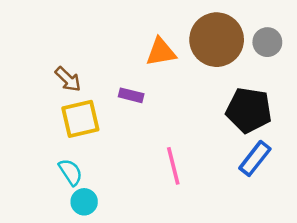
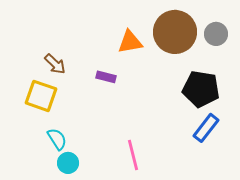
yellow square: (80, 119) -> (41, 96), moved, turned 32
pink line: (173, 166) -> (133, 155), moved

